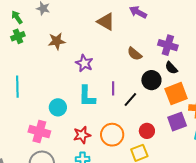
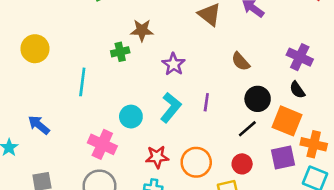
green cross: (18, 36) -> (120, 52), moved
purple cross: (168, 45) -> (300, 57), moved
black semicircle: (171, 68) -> (297, 90), moved
orange square: (176, 94) -> (287, 121), turned 35
cyan L-shape: (87, 96) -> (171, 107), turned -150
black line: (130, 99) -> (247, 129), moved

